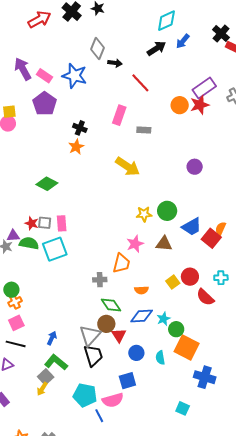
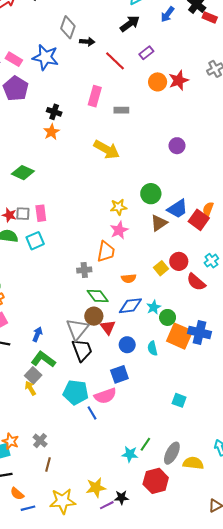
blue arrow: (183, 41) -> (167, 14), moved
purple rectangle: (204, 88) -> (146, 53), moved, size x0.6
yellow star: (144, 214) -> (119, 207), moved
brown triangle: (164, 244) -> (159, 223), moved, turned -36
cyan square: (55, 249) -> (35, 241), size x0.7
cyan cross: (221, 278) -> (211, 261), turned -32
blue cross: (205, 377) -> (199, 332), moved
yellow arrow: (42, 389) -> (30, 388), turned 120

